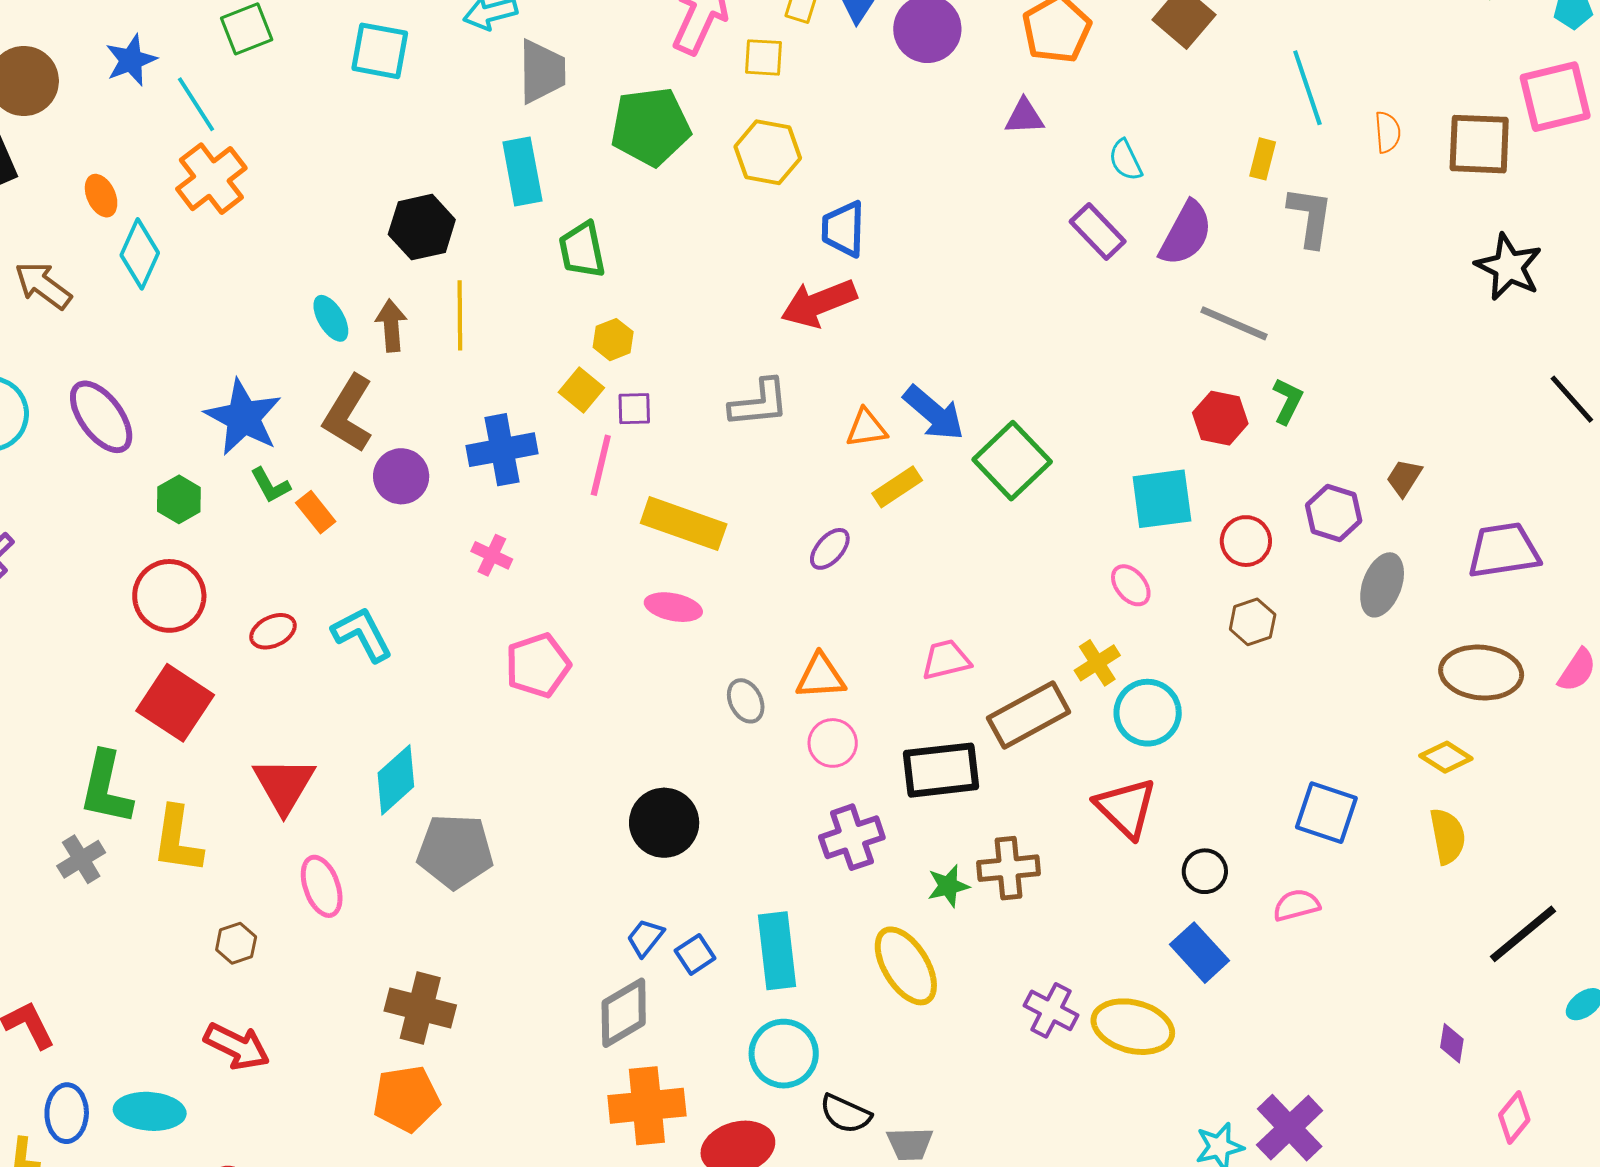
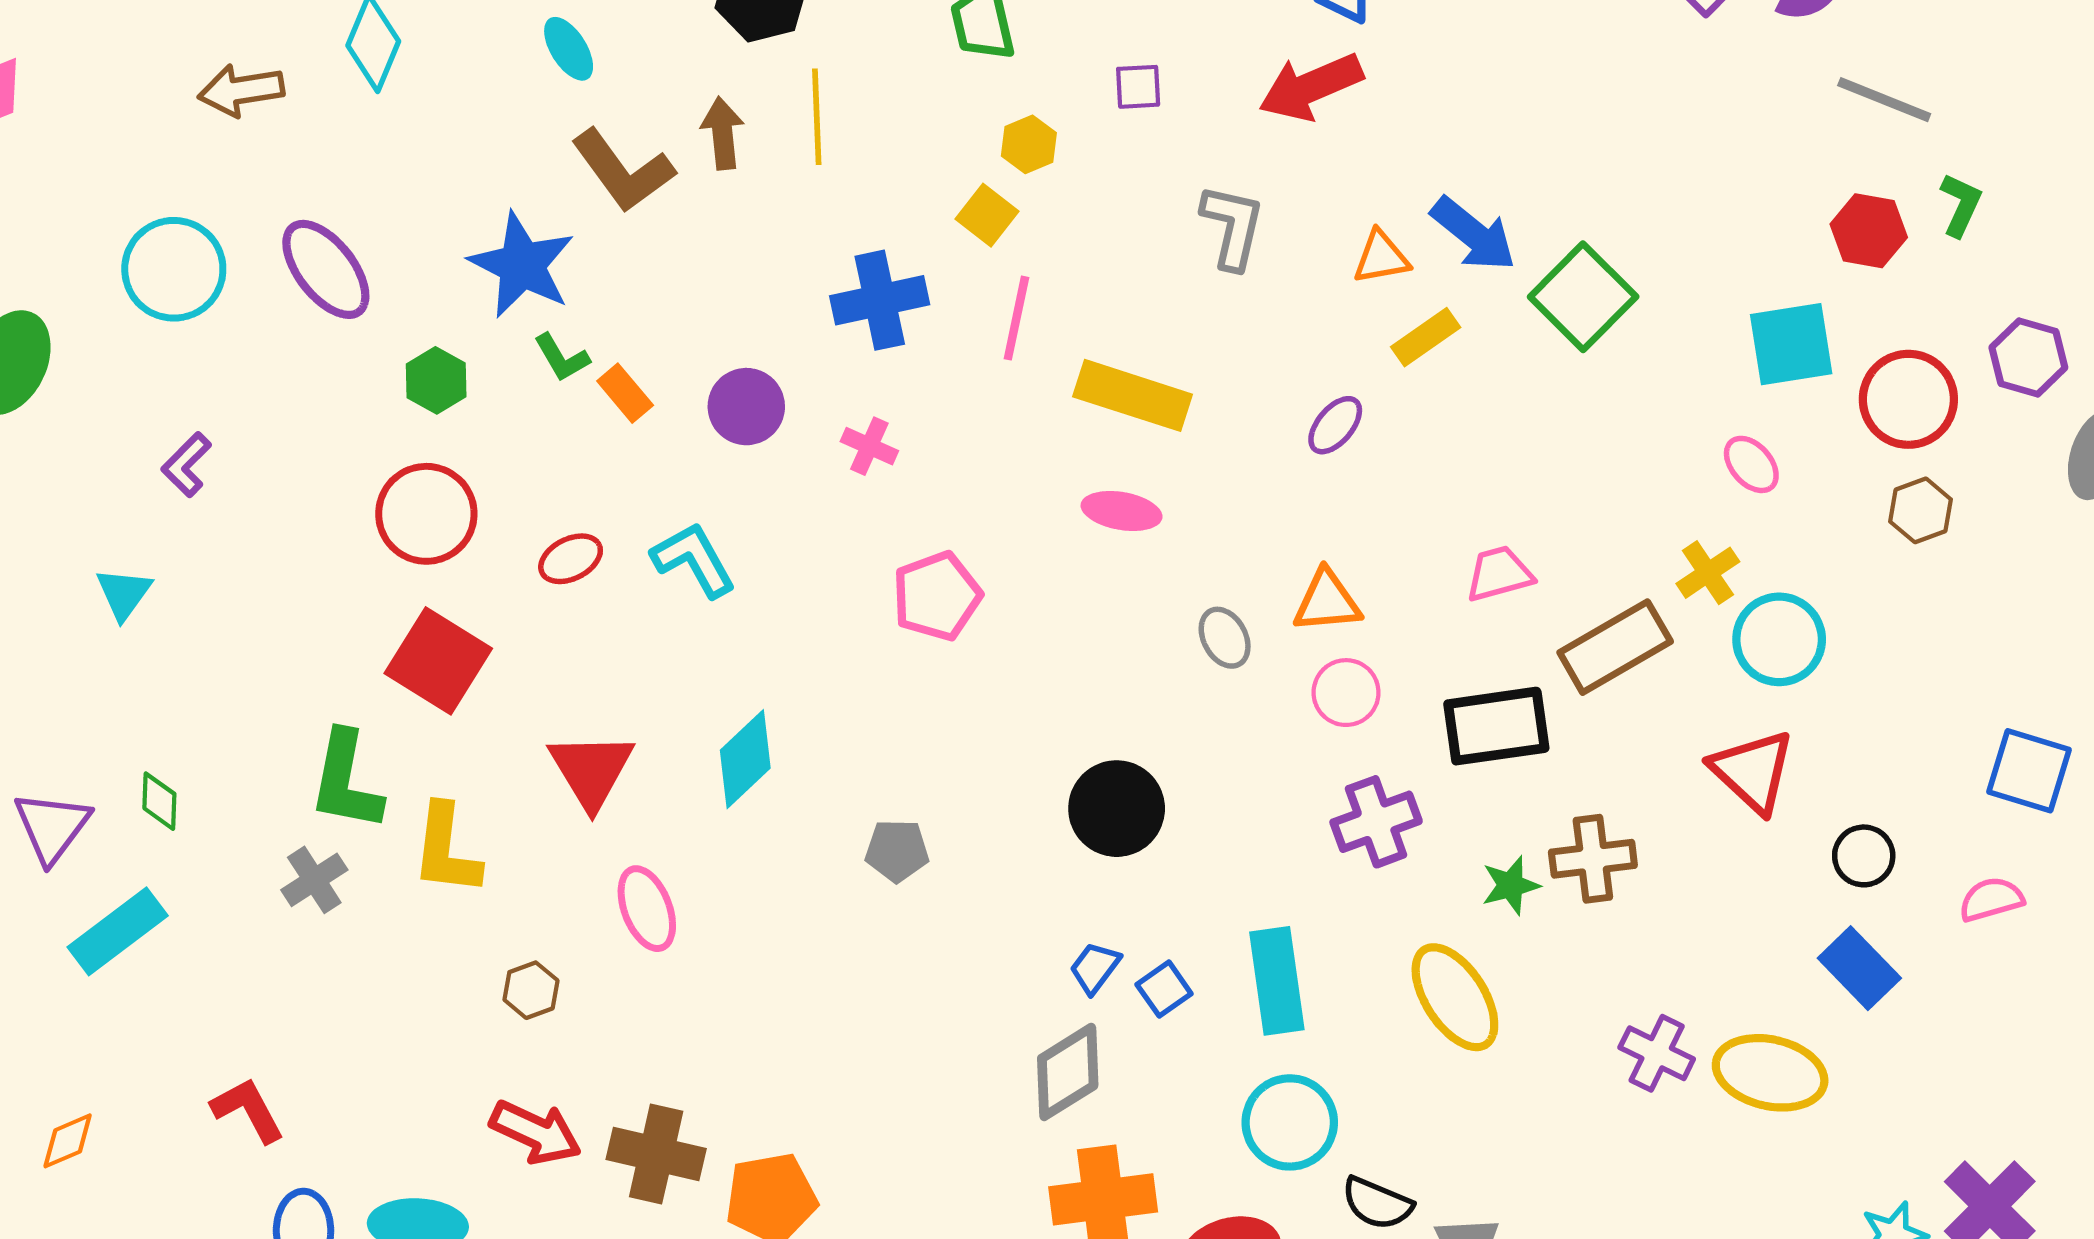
brown arrow: (43, 285) -> (241, 90), turned -44
cyan ellipse: (331, 318) -> (569, 49), moved
gray L-shape: (759, 403) -> (1232, 227), turned -70
purple square: (634, 409) -> (1138, 87), moved
brown L-shape: (348, 414) -> (623, 171), moved, turned -66
purple circle: (401, 476) -> (746, 407), moved
red circle: (1246, 541) -> (1908, 399), size x1.4
gray pentagon: (455, 851) -> (897, 851), moved, size x0.6
brown cross: (420, 1008) -> (656, 1154), moved

